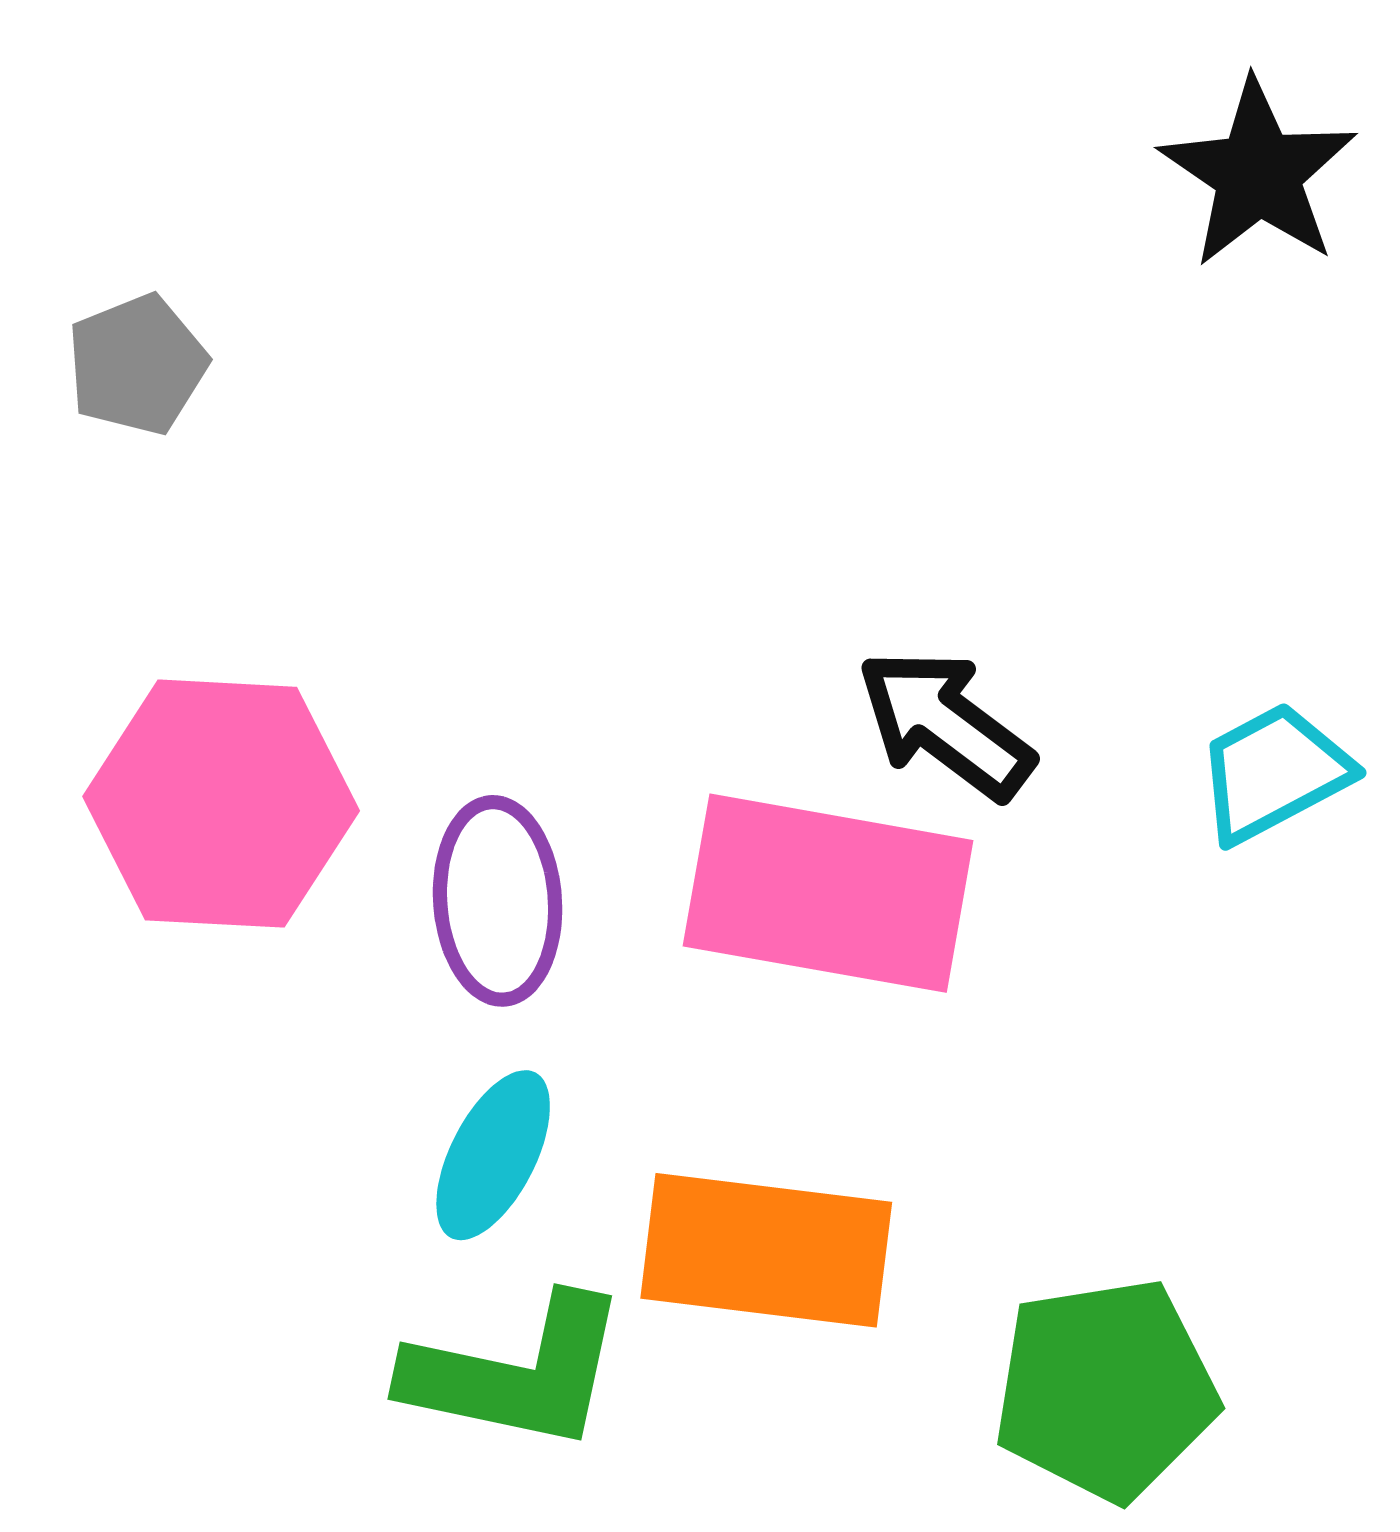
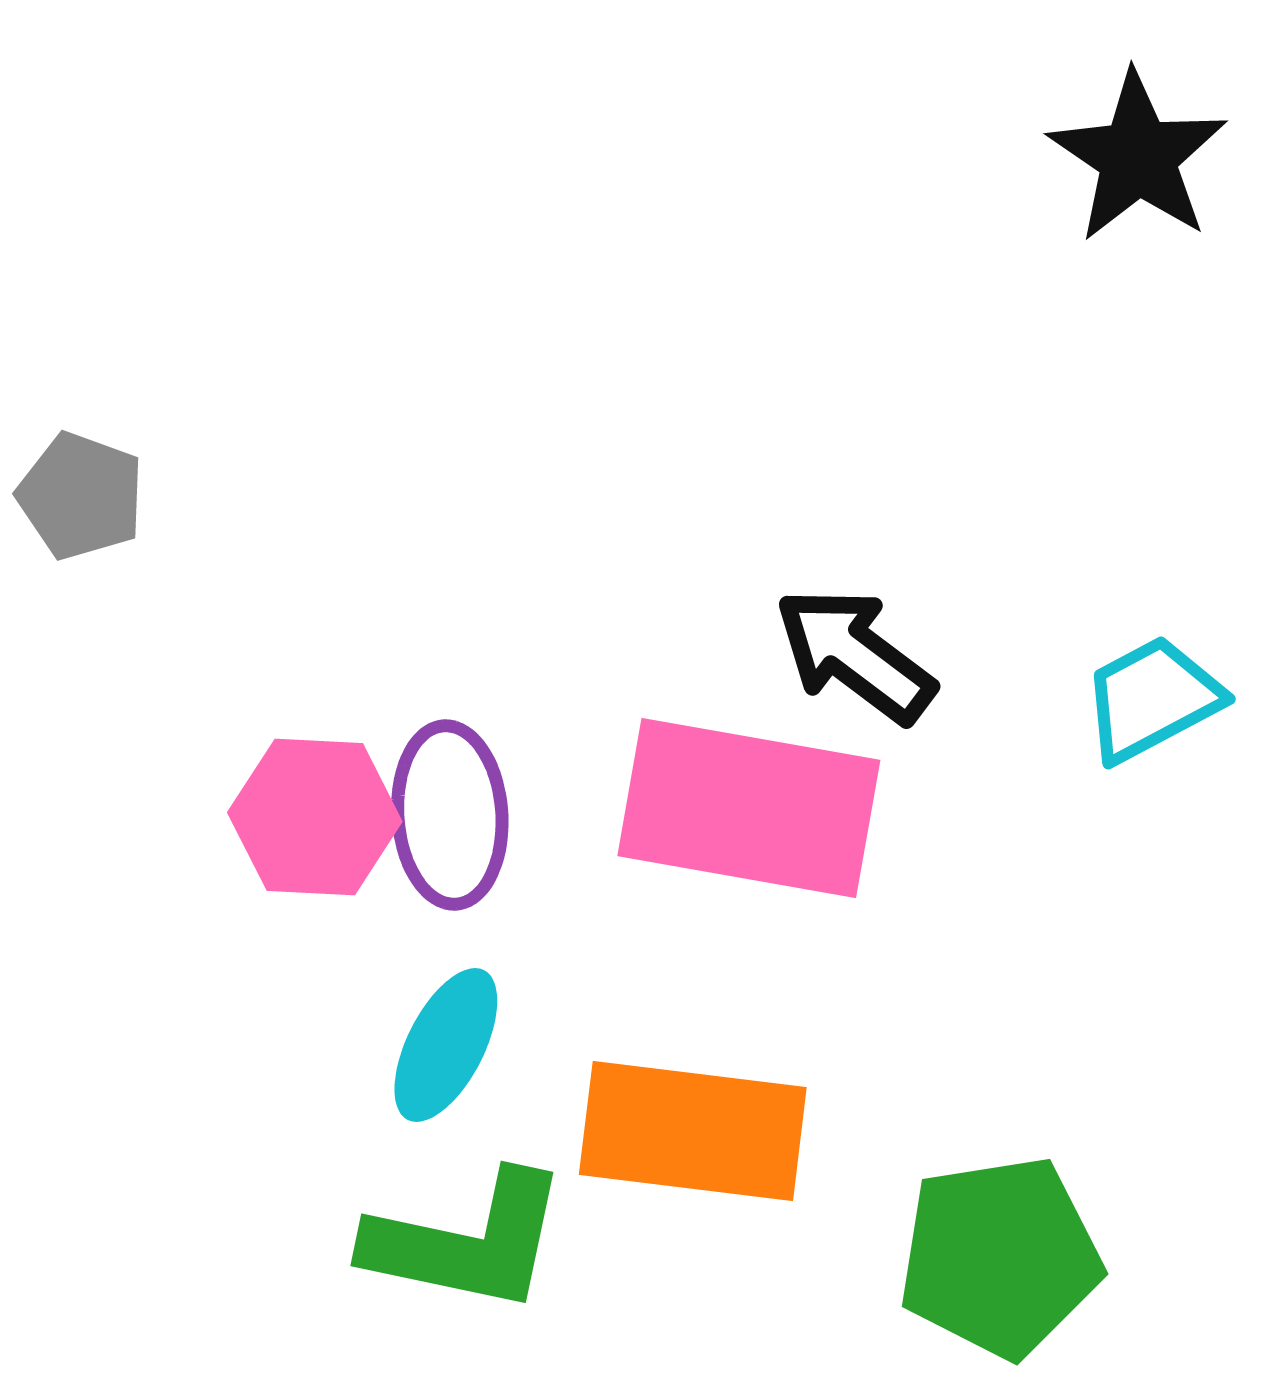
gray pentagon: (137, 365) -> (81, 496), moved, turned -30
pink hexagon: (221, 804) -> (315, 817), moved, size x0.7

